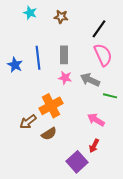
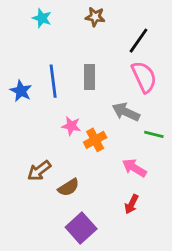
brown star: (61, 17) -> (95, 17), moved
pink star: (65, 78) -> (71, 126), moved
orange cross: (51, 106) -> (95, 140), moved, size x0.7
purple square: (77, 162) -> (81, 228), moved

